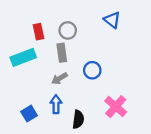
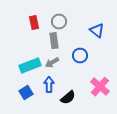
blue triangle: (112, 20) -> (97, 31), moved
cyan rectangle: (23, 57) -> (30, 66), moved
black semicircle: (78, 119) -> (68, 98), turned 42

